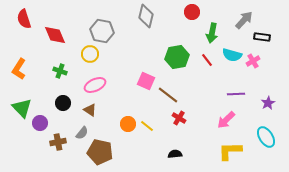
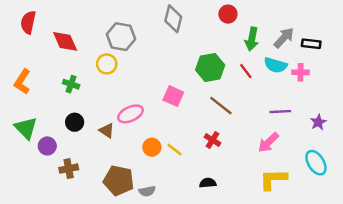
red semicircle: (24, 19) -> (28, 22), turned 30
gray arrow: (244, 20) -> (284, 38), moved
pink cross: (253, 61) -> (300, 72), turned 32
pink ellipse: (95, 85) -> (130, 114), moved
brown line: (168, 95) -> (221, 106), moved
gray semicircle: (82, 133) -> (147, 191), moved, turned 40

